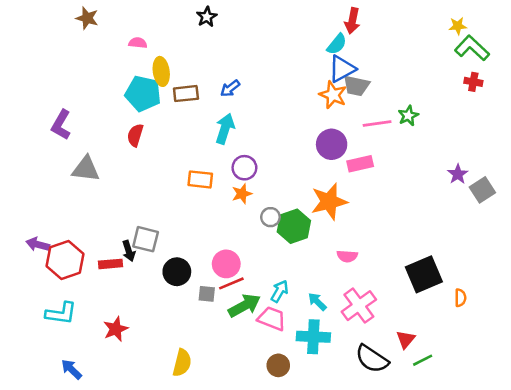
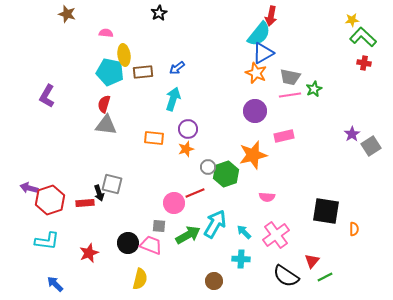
cyan semicircle: (337, 44) -> (259, 34), size x1.5
gray trapezoid: (356, 86) -> (290, 77), moved
pink rectangle: (360, 164) -> (284, 136), moved
gray triangle: (86, 169) -> (106, 125), moved
black circle: (177, 272) -> (128, 243), moved
black square: (424, 274) -> (326, 211), turned 32
red line: (231, 283) -> (195, 193), moved
cyan arrow: (280, 291) -> (215, 224), size x1.6
pink trapezoid: (272, 319) -> (151, 245), moved
cyan cross: (313, 337) -> (241, 259), size x0.7

